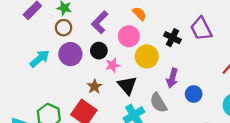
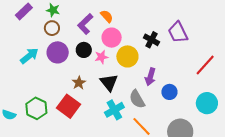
orange semicircle: (139, 14) -> (107, 16), moved
pink star: (113, 65) -> (101, 57), moved

